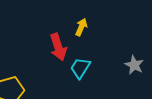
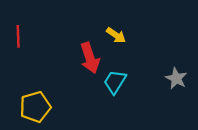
yellow arrow: (81, 27) -> (116, 35), turned 102

